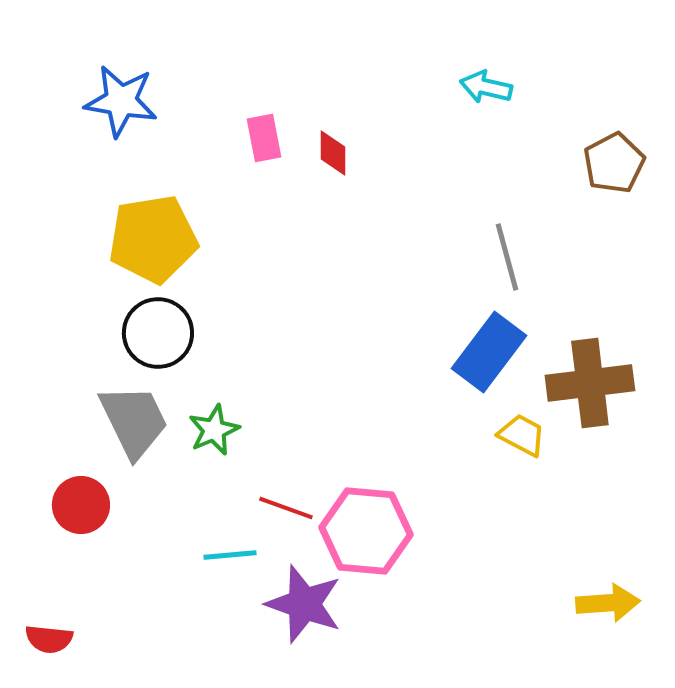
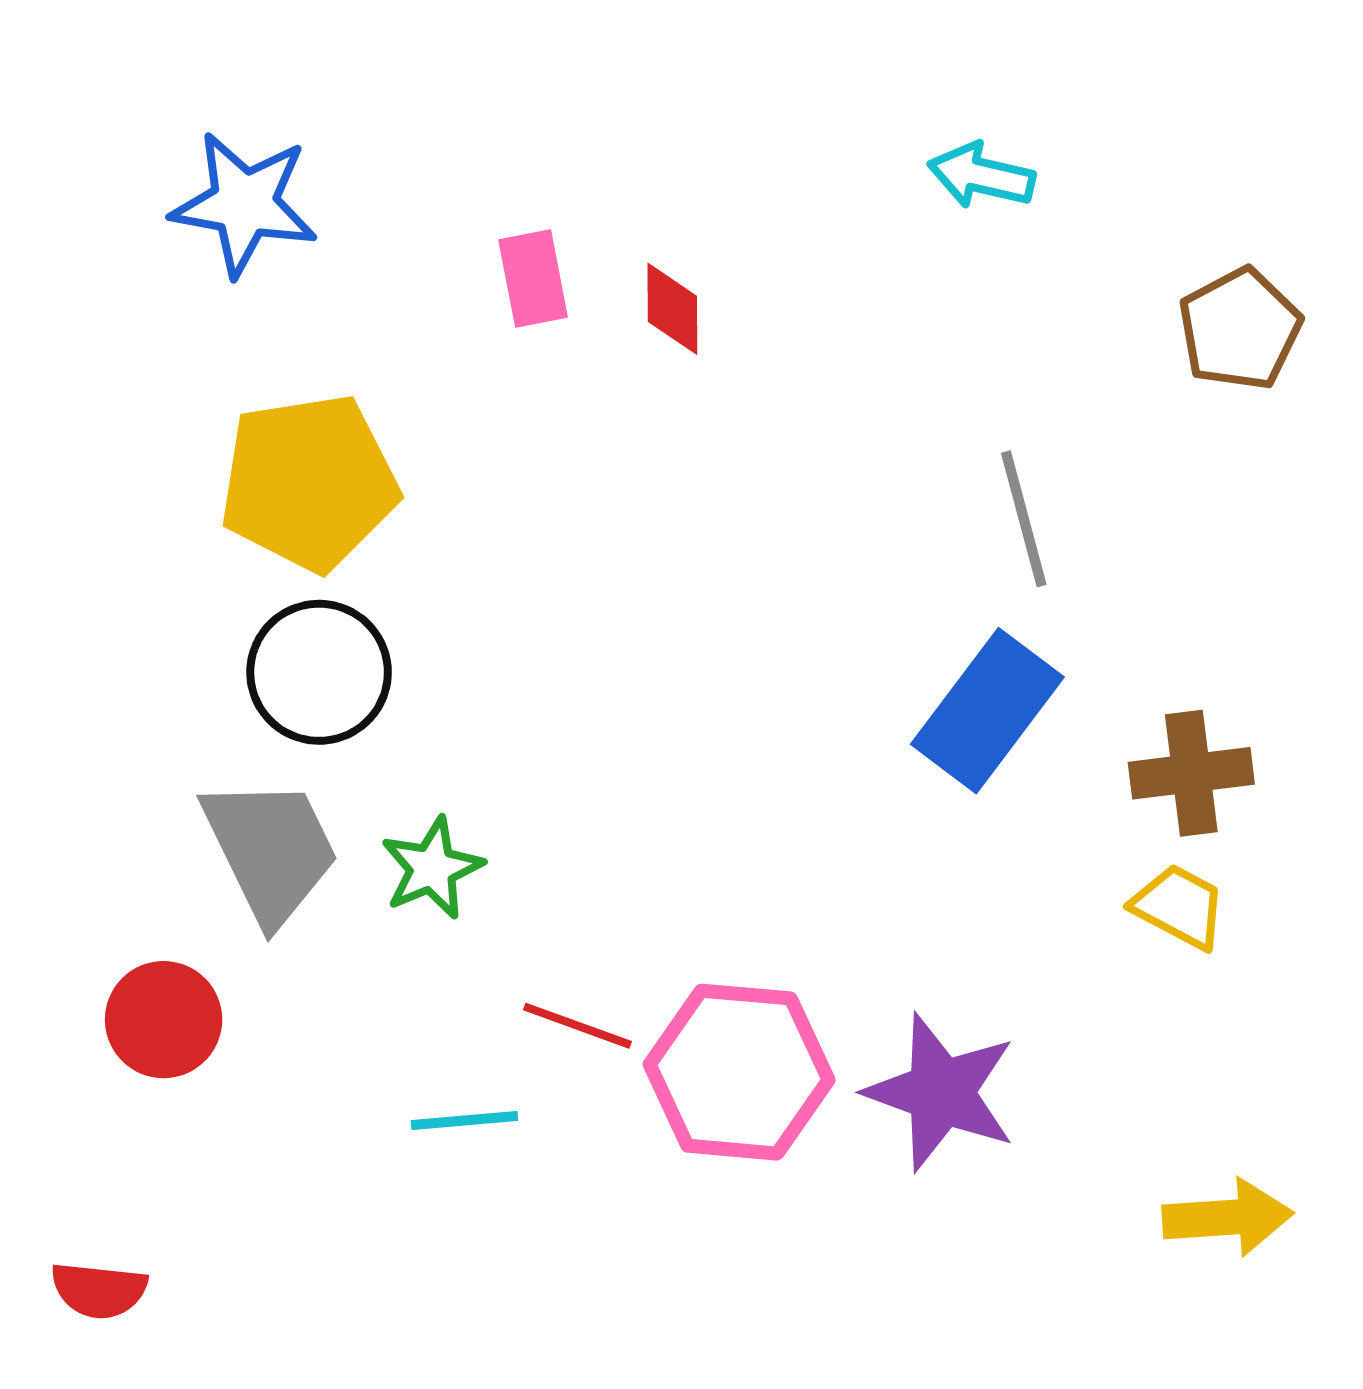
brown cross: (590, 383) -> (1191, 773), size x0.7
yellow trapezoid: (522, 435) -> (1179, 907), moved
purple star: (304, 604) -> (941, 1092), moved

